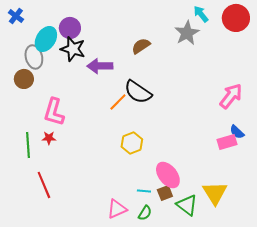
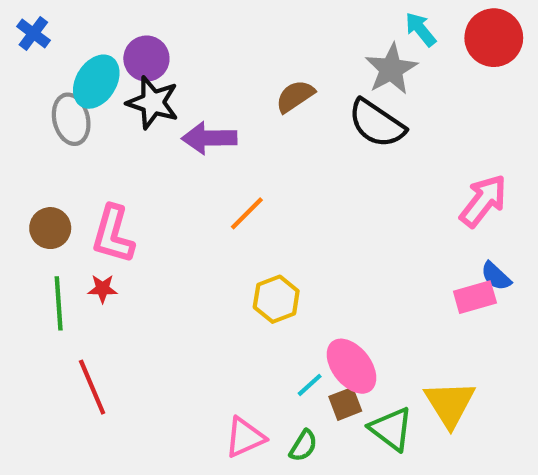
brown circle: (24, 79) -> (50, 228), moved
black semicircle: (138, 92) -> (377, 123), moved
cyan line: (144, 191) -> (310, 385), moved, turned -48

